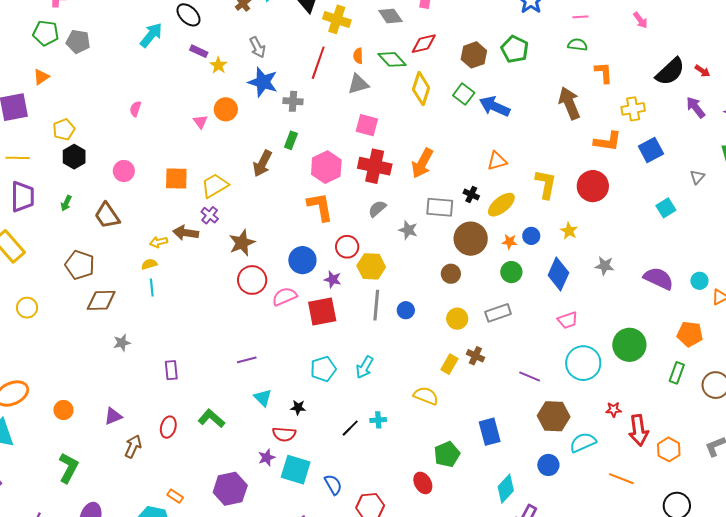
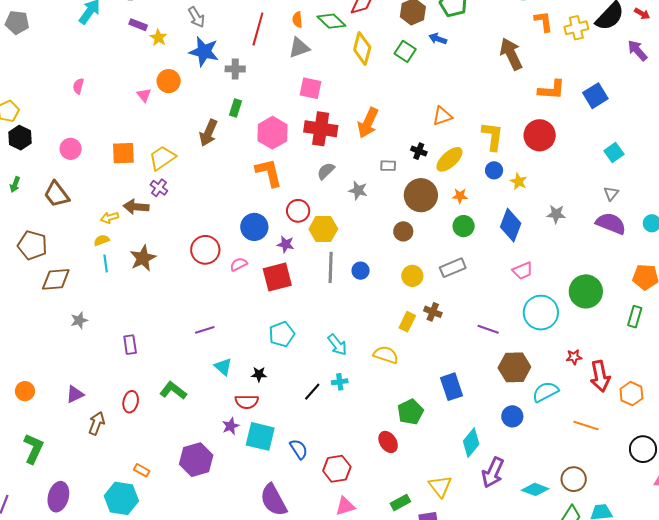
blue arrow: (495, 106) -> (438, 39), moved, size x0.6
yellow cross: (633, 109) -> (576, 28), moved
gray triangle: (697, 177) -> (611, 193), moved
gray rectangle: (440, 207) -> (388, 166), size x0.6
blue circle: (531, 236) -> (494, 170), moved
brown star: (242, 243) -> (143, 258), moved
pink semicircle: (285, 296) -> (239, 264), size x0.7
cyan arrow: (365, 367) -> (337, 345), moved, turned -65

